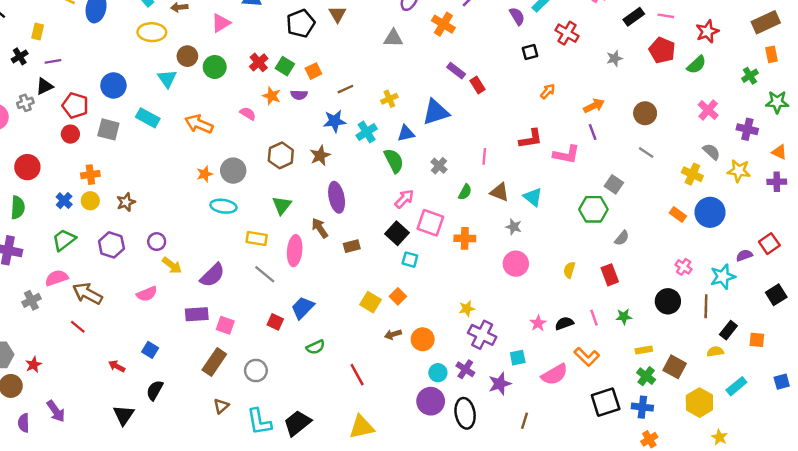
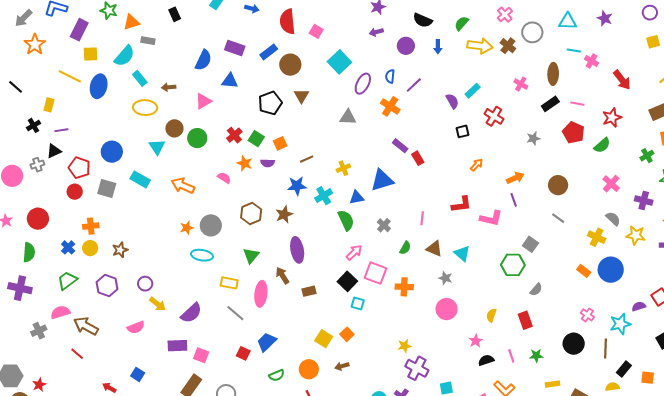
pink star: (538, 323) -> (476, 341), moved
orange circle: (423, 339) -> (309, 369), moved

